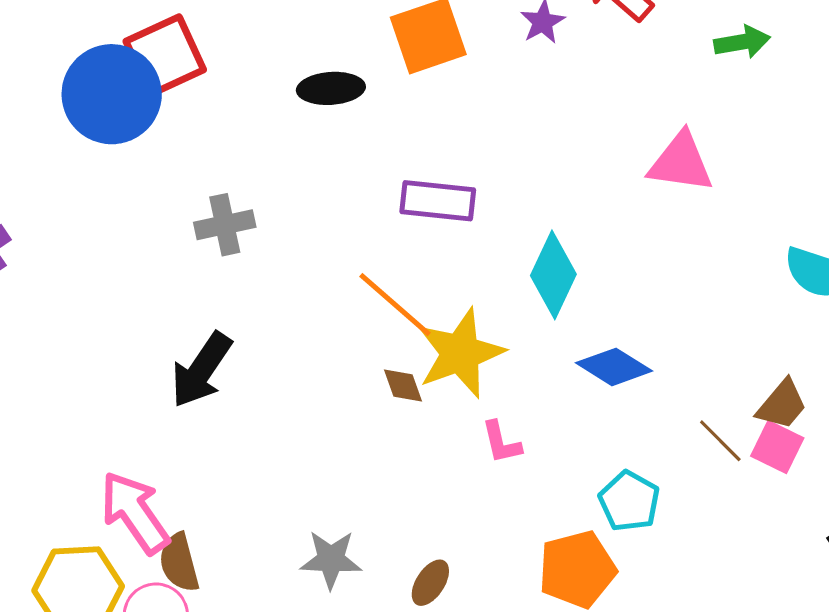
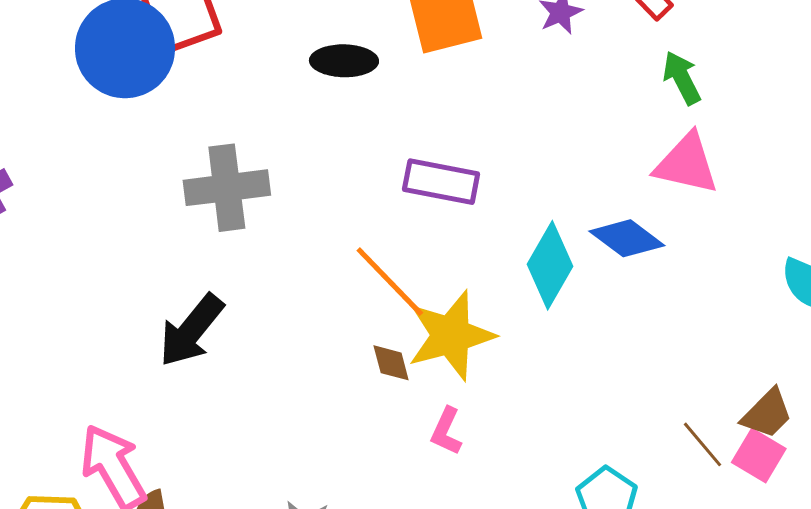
green arrow: (742, 42) -> (682, 78), moved, turned -112
gray cross: (225, 225) -> (227, 188), size x1.4
blue diamond: (614, 367) -> (627, 238), moved
pink L-shape: (501, 442) -> (446, 431), moved, turned 33

